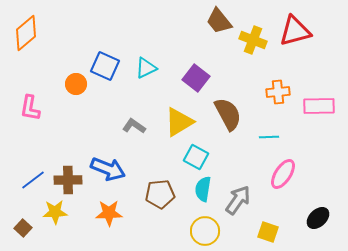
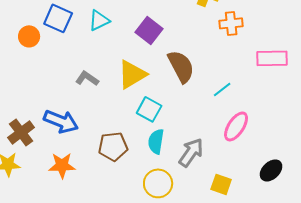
orange cross: (278, 92) -> (231, 23), moved
cyan line: (269, 137) -> (222, 89), turned -36
brown cross: (68, 180) -> (21, 132), turned -36

